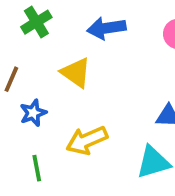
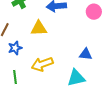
yellow triangle: (76, 73) -> (39, 28), turned -42

